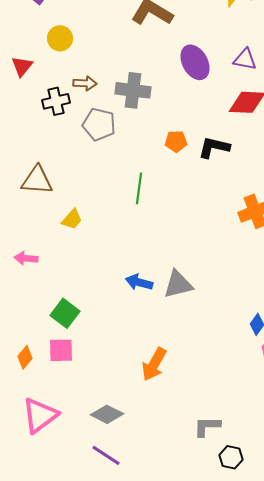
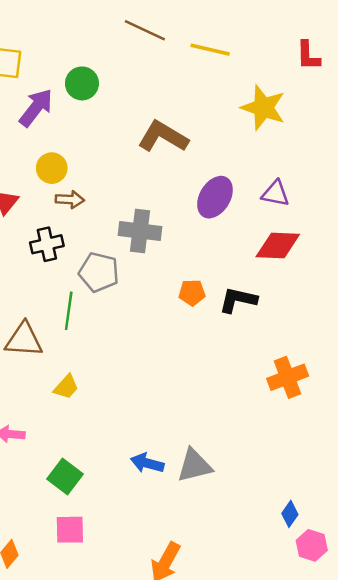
purple ellipse: (195, 62) -> (215, 197), turned 60
brown arrow: (85, 83) -> (70, 200), moved
green line: (139, 188) -> (69, 311), moved
green square: (65, 313) -> (65, 476), moved
pink square: (61, 350) -> (70, 530), moved

